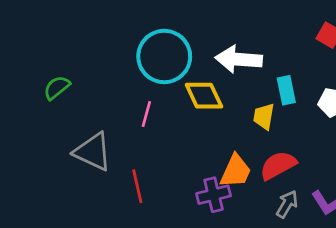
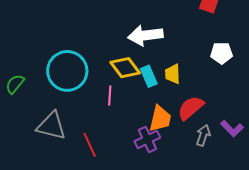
cyan circle: (164, 56) -> (67, 71), moved
cyan rectangle: (286, 90) -> (149, 76), moved
pink line: (146, 114) -> (110, 96), moved

